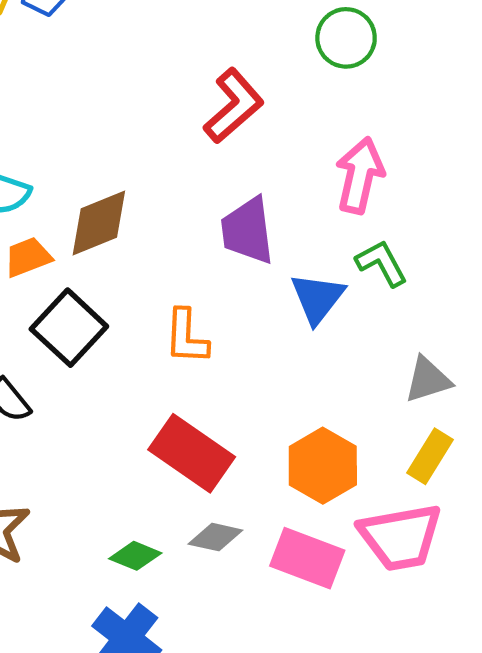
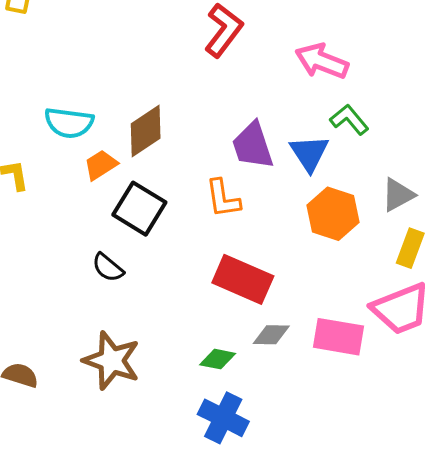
pink arrow: (360, 175) -> (322, 61), turned -70
purple trapezoid: (248, 231) -> (253, 146), moved
orange hexagon: (323, 466) -> (333, 214), moved

